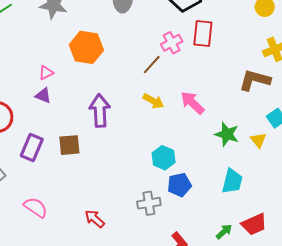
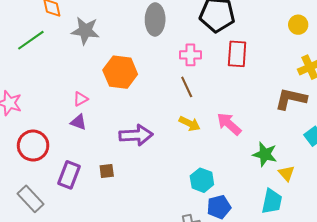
pink cross: (172, 43) -> (190, 55), moved, turned 30
brown line: (152, 65) -> (187, 87), turned -65
purple arrow: (100, 111) -> (136, 135), turned 92
yellow triangle: (258, 140) -> (286, 173), moved
brown square: (69, 145) -> (107, 171), size x0.7

